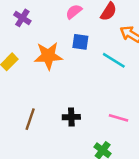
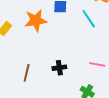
cyan line: (114, 60) -> (89, 19), turned 30

